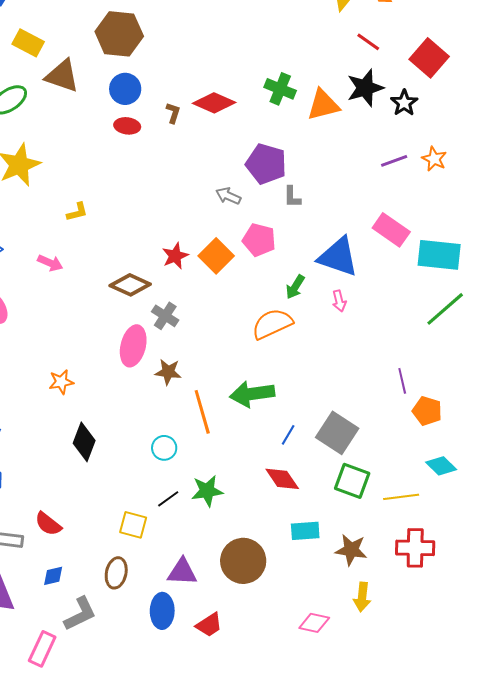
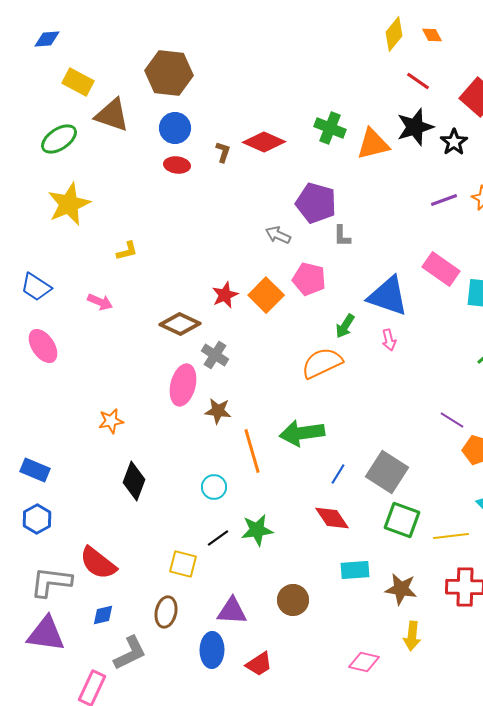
purple line: (402, 381) -> (452, 420), turned -45
red semicircle: (48, 524) -> (98, 563), size x1.4
brown circle: (243, 561) -> (293, 600), size x0.7

